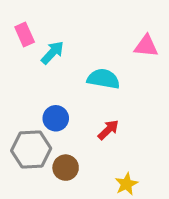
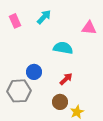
cyan arrow: (52, 53) -> (44, 17), moved
brown circle: (66, 168) -> (60, 102), moved

